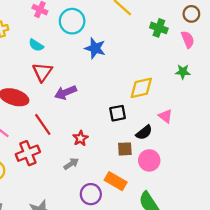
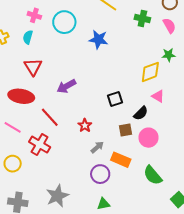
cyan semicircle: (36, 45) -> (28, 37), moved, turned 80
blue star: (95, 48) -> (98, 39), moved
red triangle: (42, 72) -> (33, 67), moved
yellow diamond: (141, 88) -> (150, 72), moved
red cross: (28, 153) -> (40, 145), turned -30
gray arrow: (71, 164) -> (97, 147), moved

